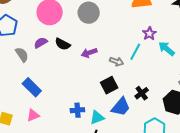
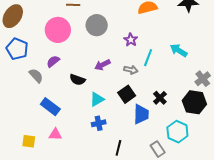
purple star: (149, 34) -> (131, 40), moved
black semicircle: (63, 44) -> (77, 80), moved
blue trapezoid: (121, 107) -> (141, 114), turned -30
pink triangle: (33, 115) -> (55, 134), turned 32
cyan triangle: (97, 117) -> (97, 99), moved

